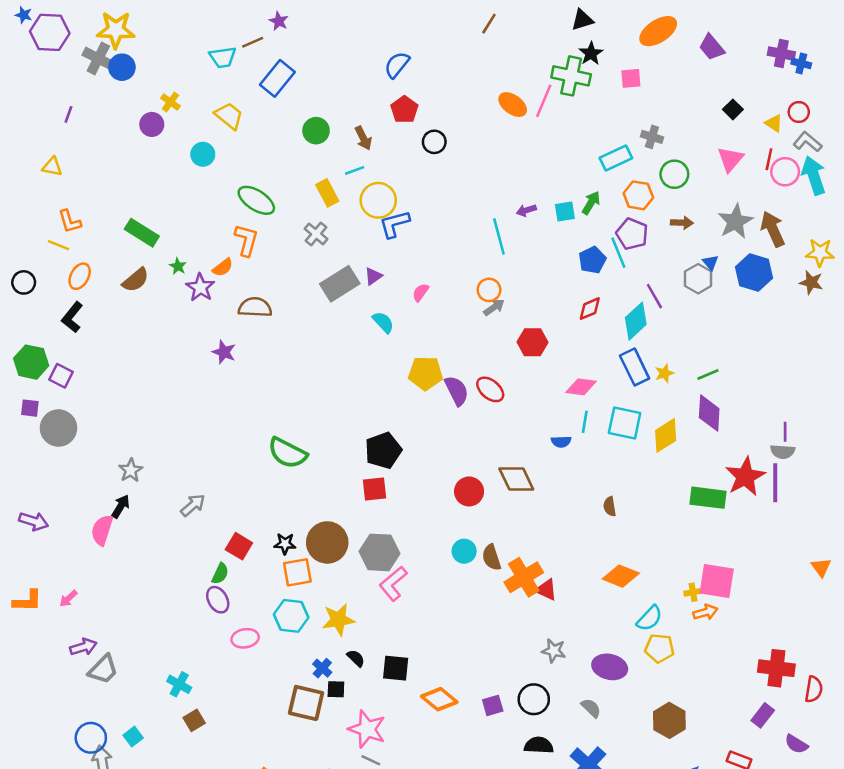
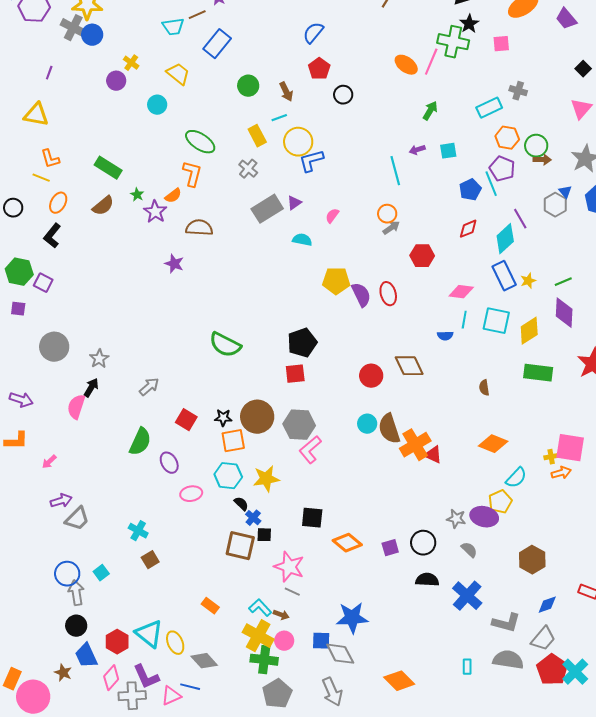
yellow triangle: (52, 167) -> (36, 115), size x1.5
green circle: (674, 174) -> (536, 146), moved
green arrow: (591, 203) -> (430, 111), moved
cyan semicircle: (383, 322) -> (302, 240), turned -36
red ellipse: (490, 389) -> (388, 294), turned 35
gray circle: (58, 428) -> (54, 347), moved
green rectangle: (708, 498) -> (538, 373), moved
brown semicircle: (491, 557) -> (389, 429), size x1.4
green semicircle: (220, 574) -> (140, 442), moved, size x1.6
orange L-shape: (27, 601) -> (16, 441), moved
yellow pentagon: (659, 648) -> (500, 502), moved, turned -30
gray star: (554, 651) -> (456, 519), moved
black semicircle: (356, 658) -> (241, 504), moved

